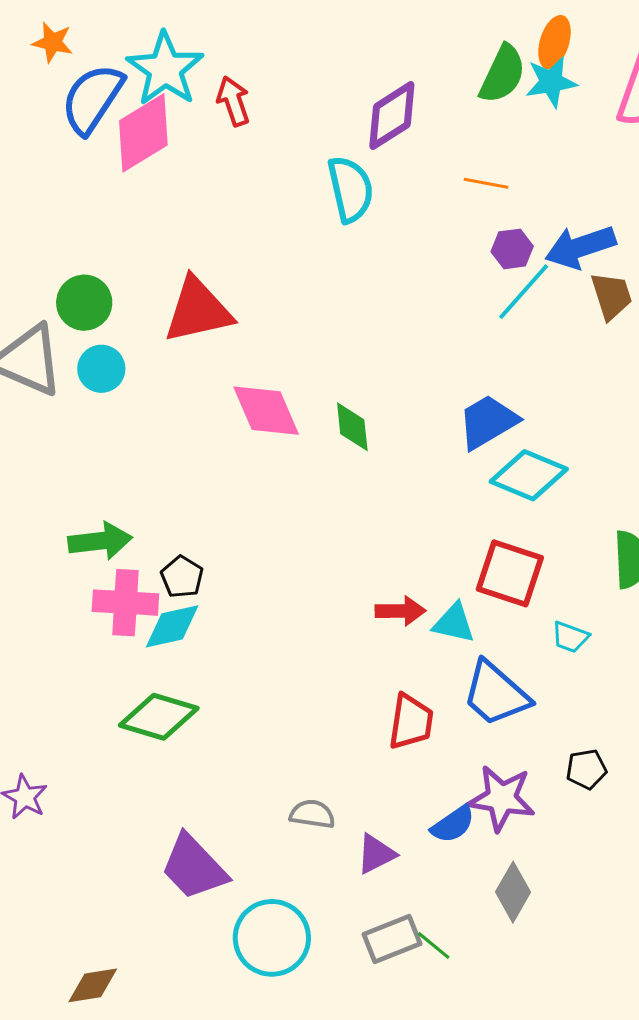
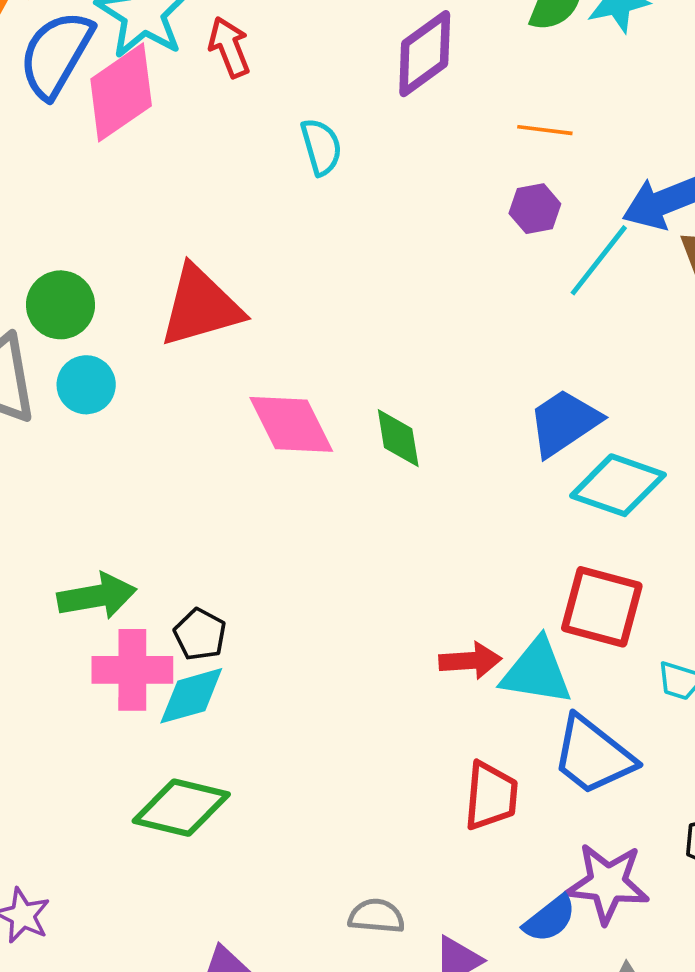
cyan semicircle: (350, 189) -> (321, 147), moved, size x0.7
purple hexagon: (512, 249) -> (535, 209), moved
cyan triangle: (454, 623) -> (537, 672), size x1.4

